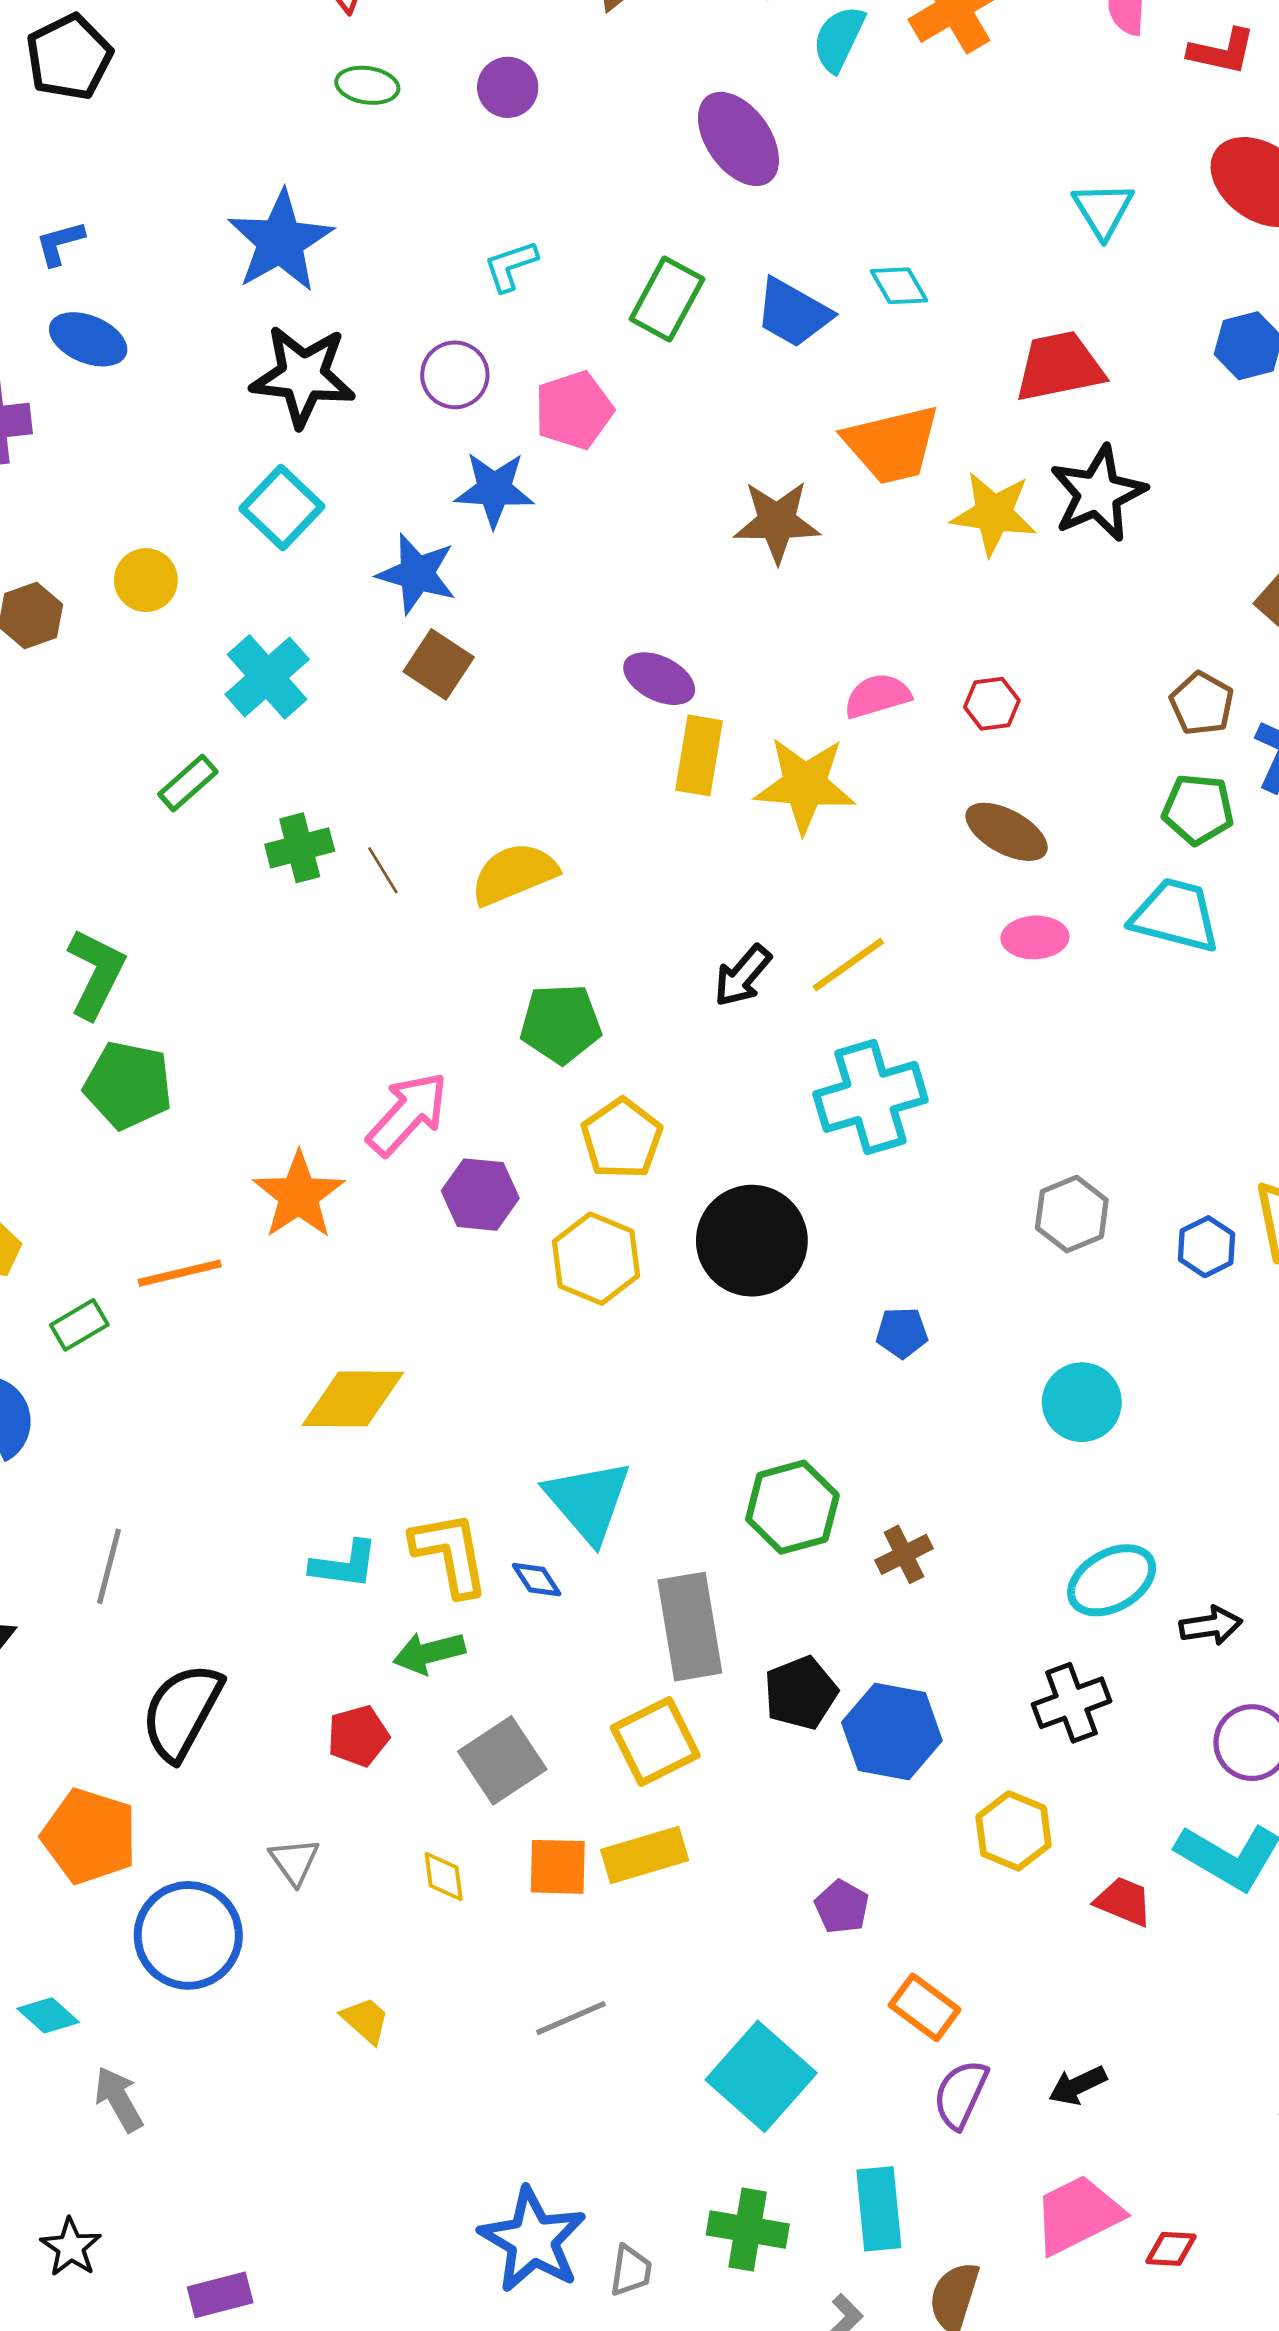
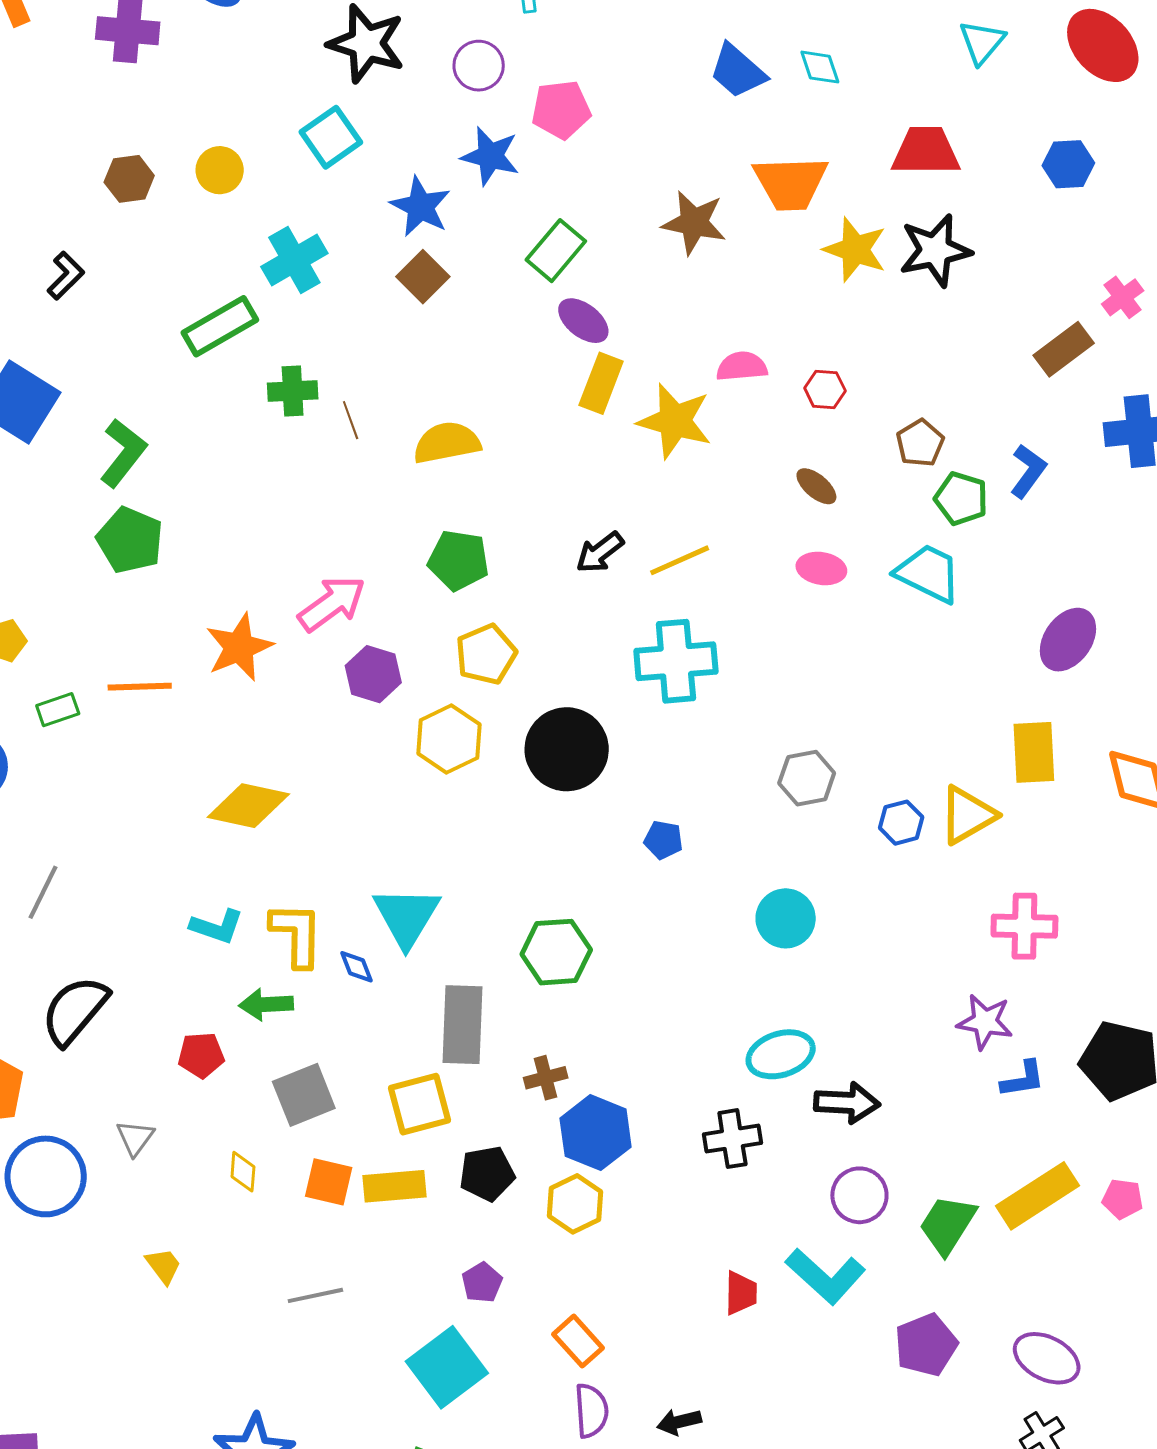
green rectangle: (667, 299) -> (556, 251), moved
brown pentagon: (1202, 704) -> (920, 443), moved
green rectangle: (188, 783) -> (220, 326), size x1.6
brown ellipse: (1007, 832) -> (816, 486), size x0.7
brown cross: (904, 1554) -> (546, 1078), moved
black arrow: (1211, 1626) -> (847, 1103), size x1.4
black pentagon: (801, 1693) -> (487, 1174), moved
yellow hexagon: (1014, 1831) -> (575, 1204), moved
red trapezoid: (1124, 1901) -> (741, 1293), turned 57
purple pentagon: (842, 1907) -> (482, 1283), moved
purple semicircle: (961, 2094) -> (591, 1411), turned 140

